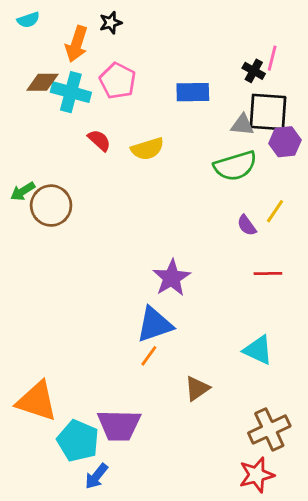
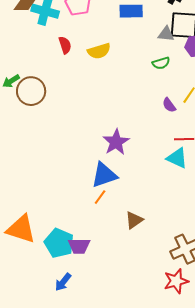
red semicircle: (99, 140) -> (65, 45), turned 30
green semicircle: (235, 166) -> (161, 63), size x0.6
cyan triangle: (258, 350) -> (177, 158), moved
purple trapezoid: (119, 425) -> (79, 246), size x0.7
cyan pentagon: (78, 441) -> (59, 243), moved

